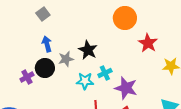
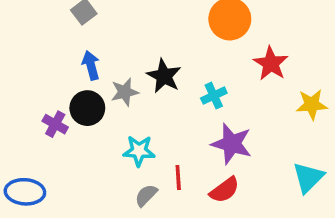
cyan cross: (105, 73) -> (214, 96), moved
purple cross: (27, 77) -> (55, 124), turned -32
cyan star: (85, 81) -> (139, 151), moved

